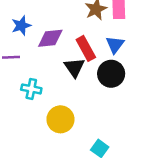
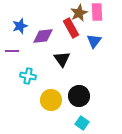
red rectangle: (86, 48) -> (71, 28), moved
black circle: (111, 74) -> (79, 96), moved

